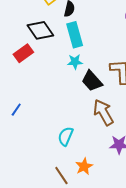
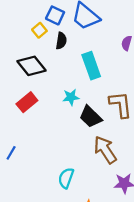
cyan rectangle: (75, 35) -> (91, 66), moved
red rectangle: (23, 53) -> (27, 102), moved

